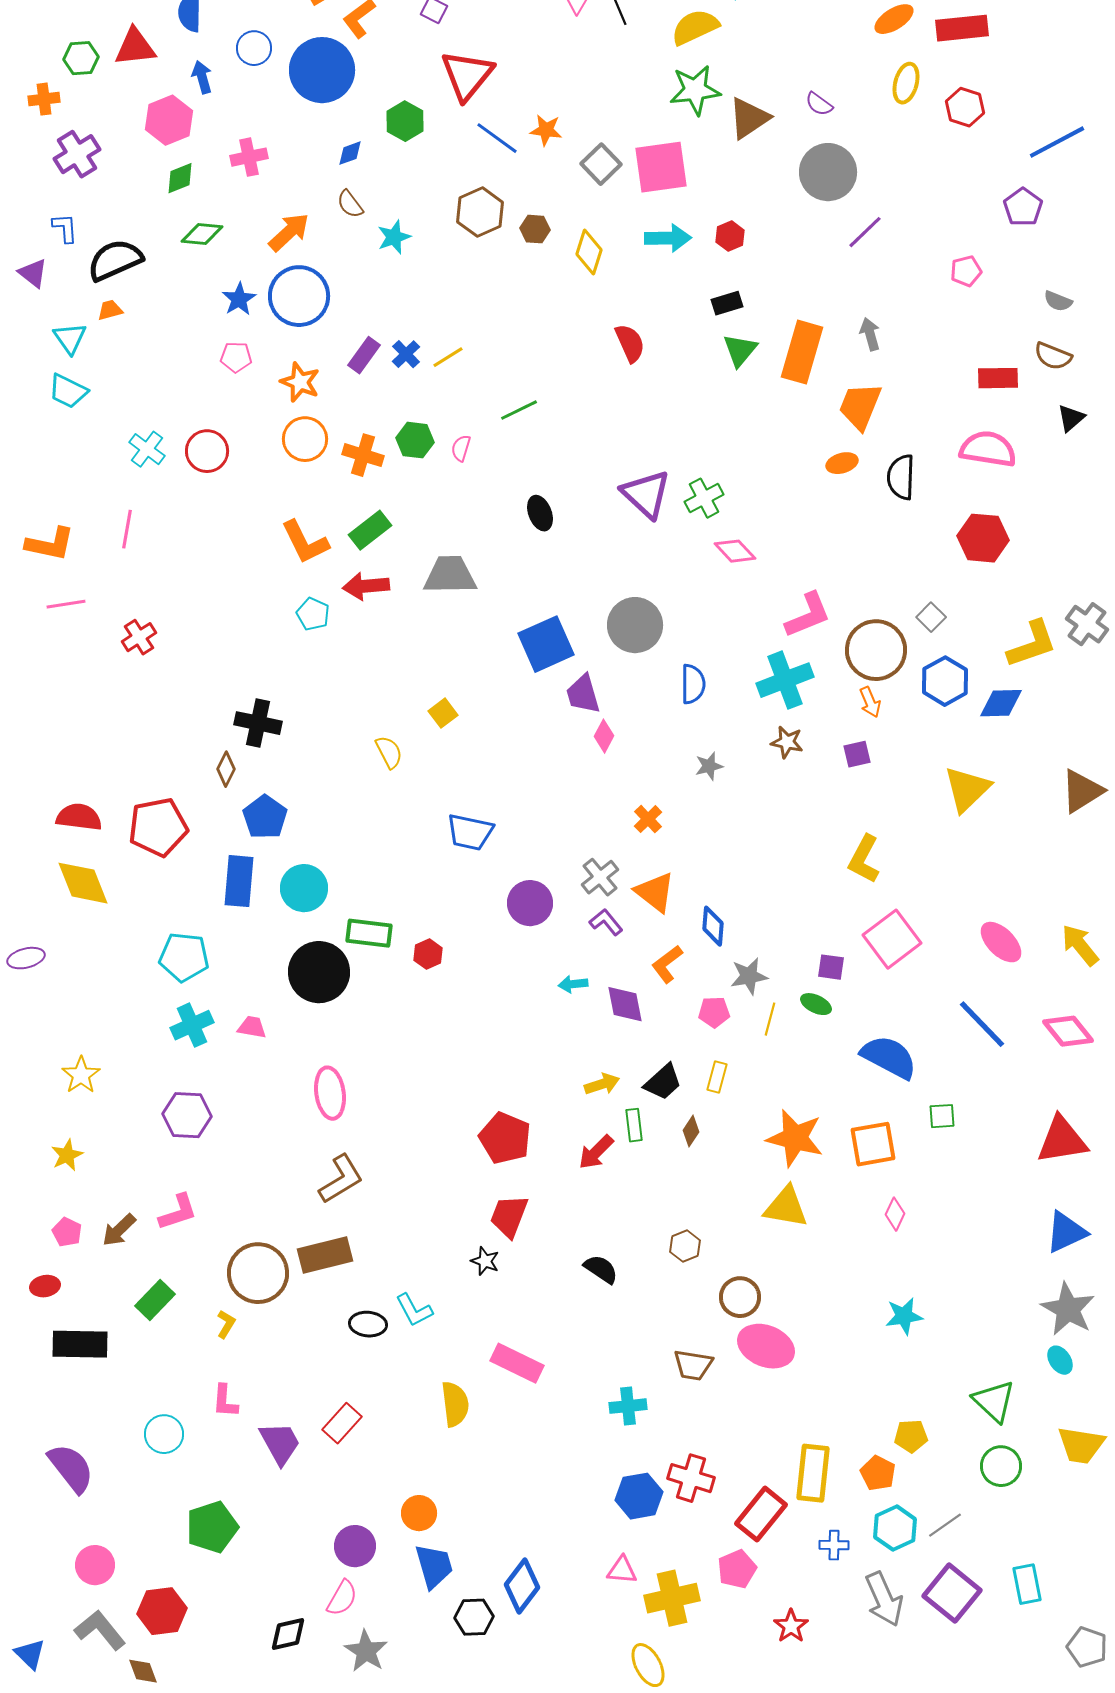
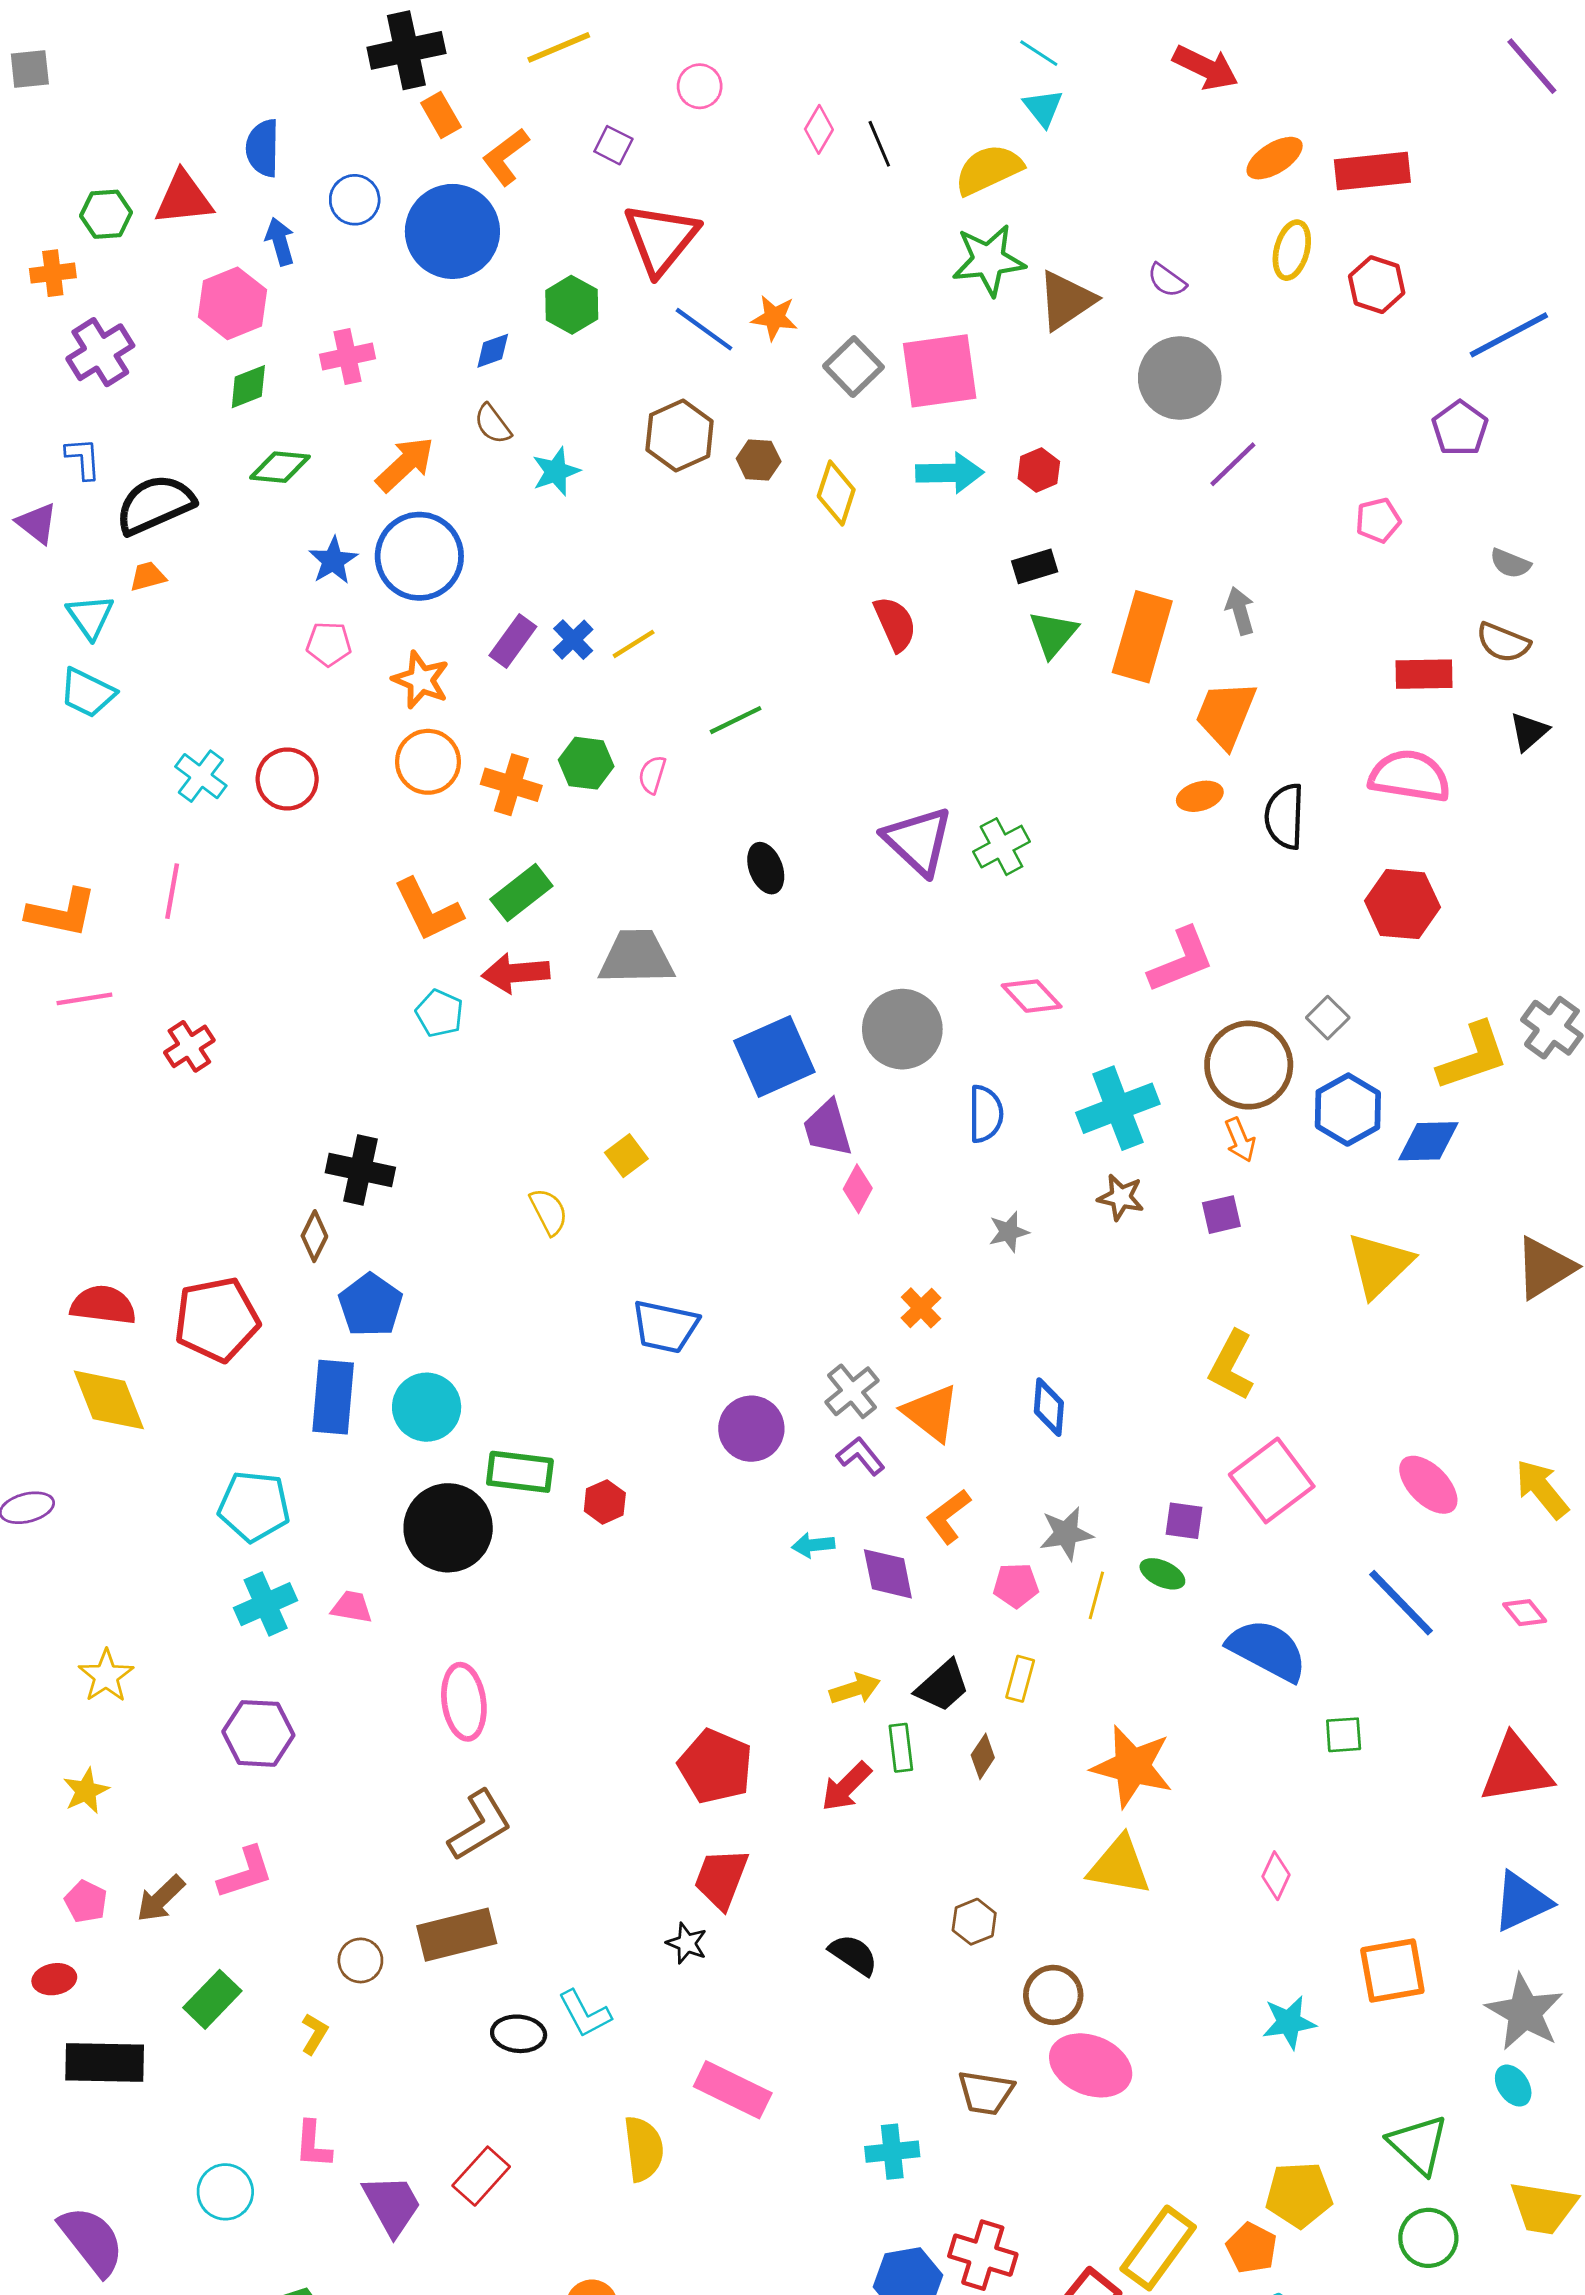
pink diamond: (735, 551) -> (1032, 996), moved
pink L-shape: (808, 615) -> (1181, 960), moved
blue diamond: (713, 926) -> (1049, 1407), moved
pink diamond: (1068, 1031) -> (1525, 1613), size x0.6
orange square: (873, 1144) -> (1392, 1971), moved
brown circle: (258, 1273) -> (360, 1960), size x0.5
yellow pentagon: (911, 1436) -> (1299, 2195), size x1.4
yellow rectangle: (813, 1473) -> (1158, 2248), turned 30

